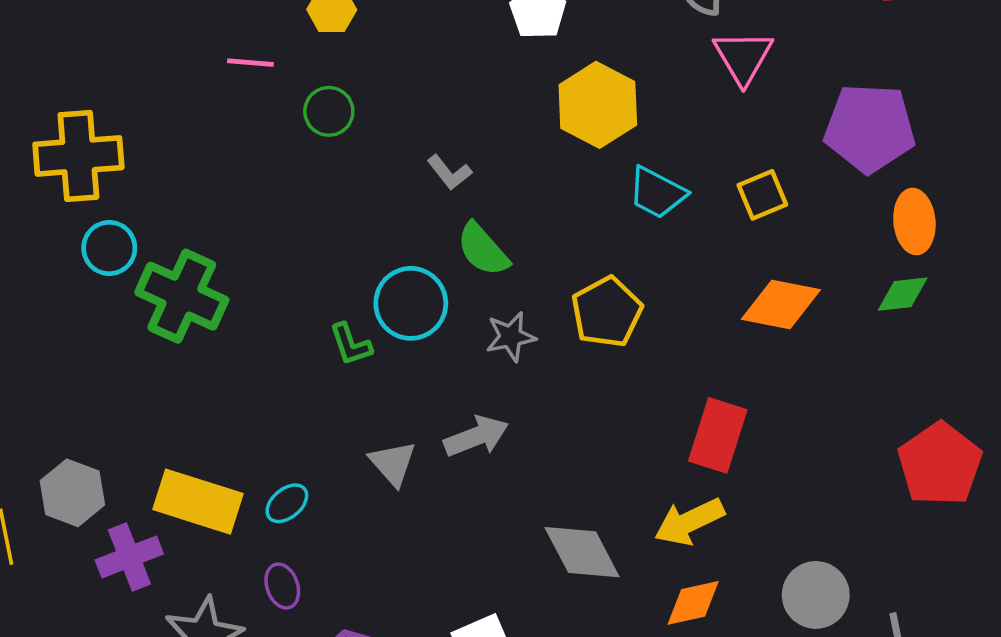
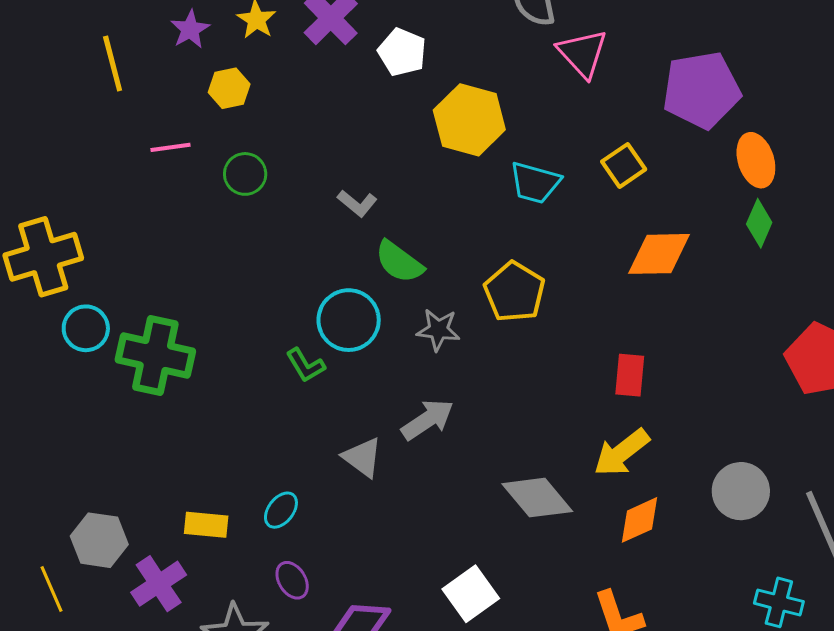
green diamond: (903, 294) -> (759, 223), turned -48
gray star: (511, 337) -> (438, 330), turned 30
red rectangle: (718, 435) -> (630, 375), size x0.7
yellow rectangle: (198, 502) -> (206, 525), size x0.6

